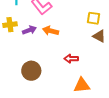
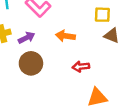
orange arrow: (50, 31) -> (65, 36), moved
brown circle: (31, 71) -> (31, 63), moved

